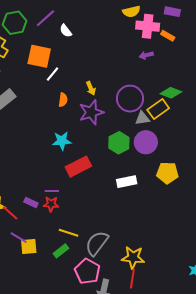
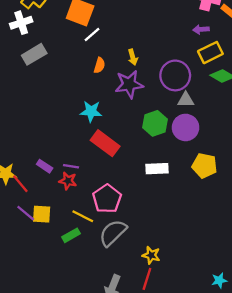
yellow rectangle: (158, 109) -> (210, 53), moved
red rectangle: (78, 167) -> (105, 143), turned 55
purple rectangle: (31, 202) -> (45, 166), moved
yellow square: (29, 246) -> (42, 214), moved
yellow star: (133, 257) -> (151, 255), size x0.7
pink pentagon: (87, 271) -> (107, 199), moved

